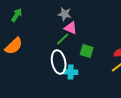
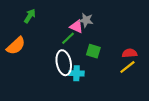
gray star: (65, 14) -> (86, 20), moved
green arrow: (17, 15) -> (30, 16), moved

